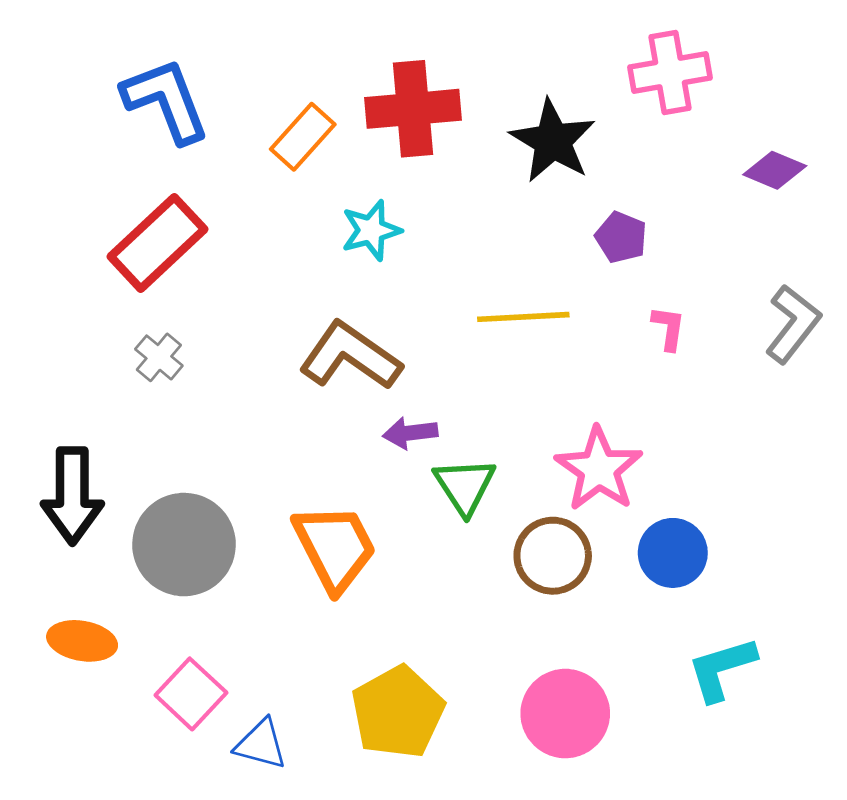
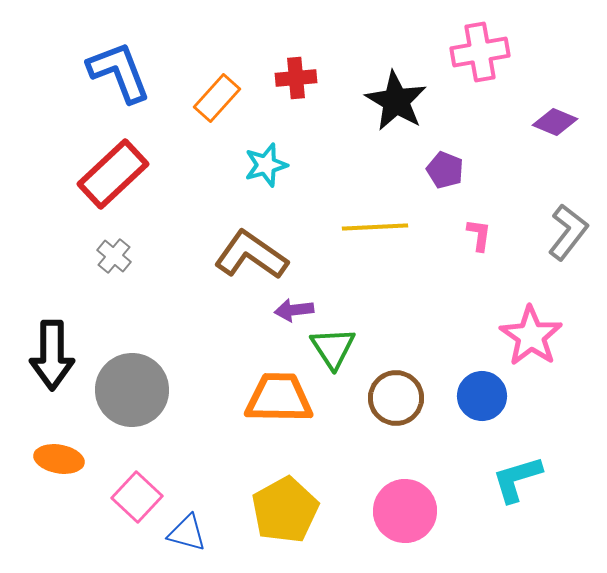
red cross: (413, 109) -> (296, 78), size x0.6
pink star: (599, 469) -> (531, 336), moved
orange trapezoid: (335, 547) -> (279, 398), moved, turned -62

